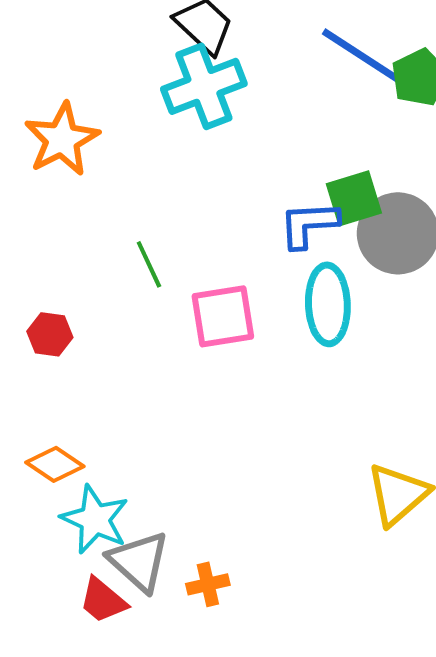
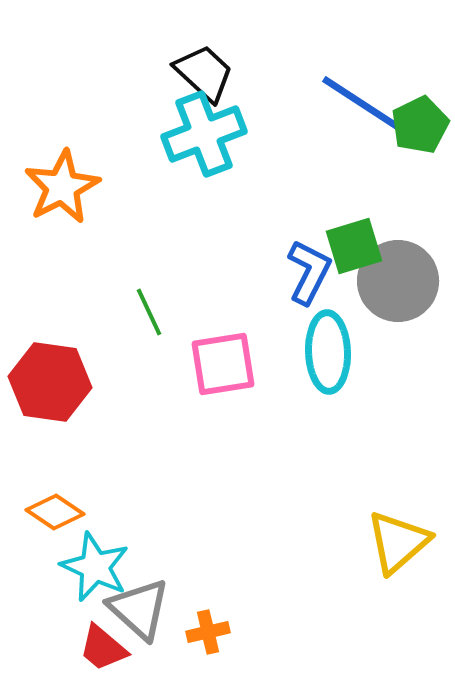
blue L-shape: (309, 224) -> (309, 272), turned 120
red hexagon: (50, 334) -> (50, 382), size x1.8

